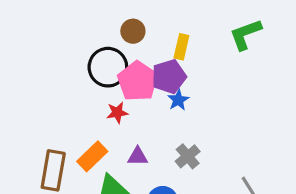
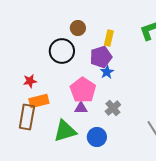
pink pentagon: (138, 81) -> (83, 90), moved
red star: (117, 113) -> (30, 81), moved
orange rectangle: (92, 156) -> (39, 101), moved, turned 30

